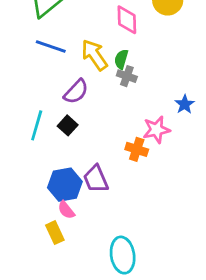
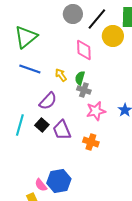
yellow arrow: (94, 55) -> (61, 75), size x0.6
pink star: (156, 130) -> (96, 111), moved
purple trapezoid: (96, 179) -> (62, 130), moved
blue hexagon: (65, 185) -> (59, 181), moved

